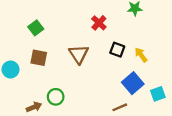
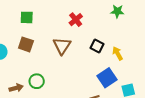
red cross: (99, 23) -> (76, 20), moved
green square: (36, 28) -> (27, 17), turned 32

